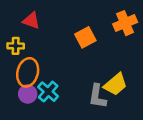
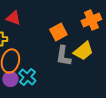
yellow trapezoid: (115, 84) -> (83, 51), moved
gray L-shape: (97, 96) -> (63, 56), moved

